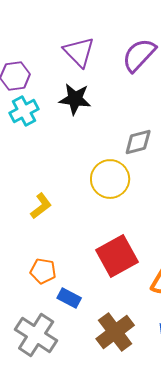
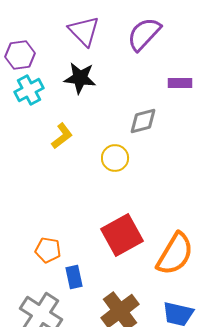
yellow circle: (110, 179) -> (115, 158), size x0.7
yellow L-shape: (41, 206) -> (62, 136), moved
blue rectangle: (69, 298) -> (74, 277), turned 50

